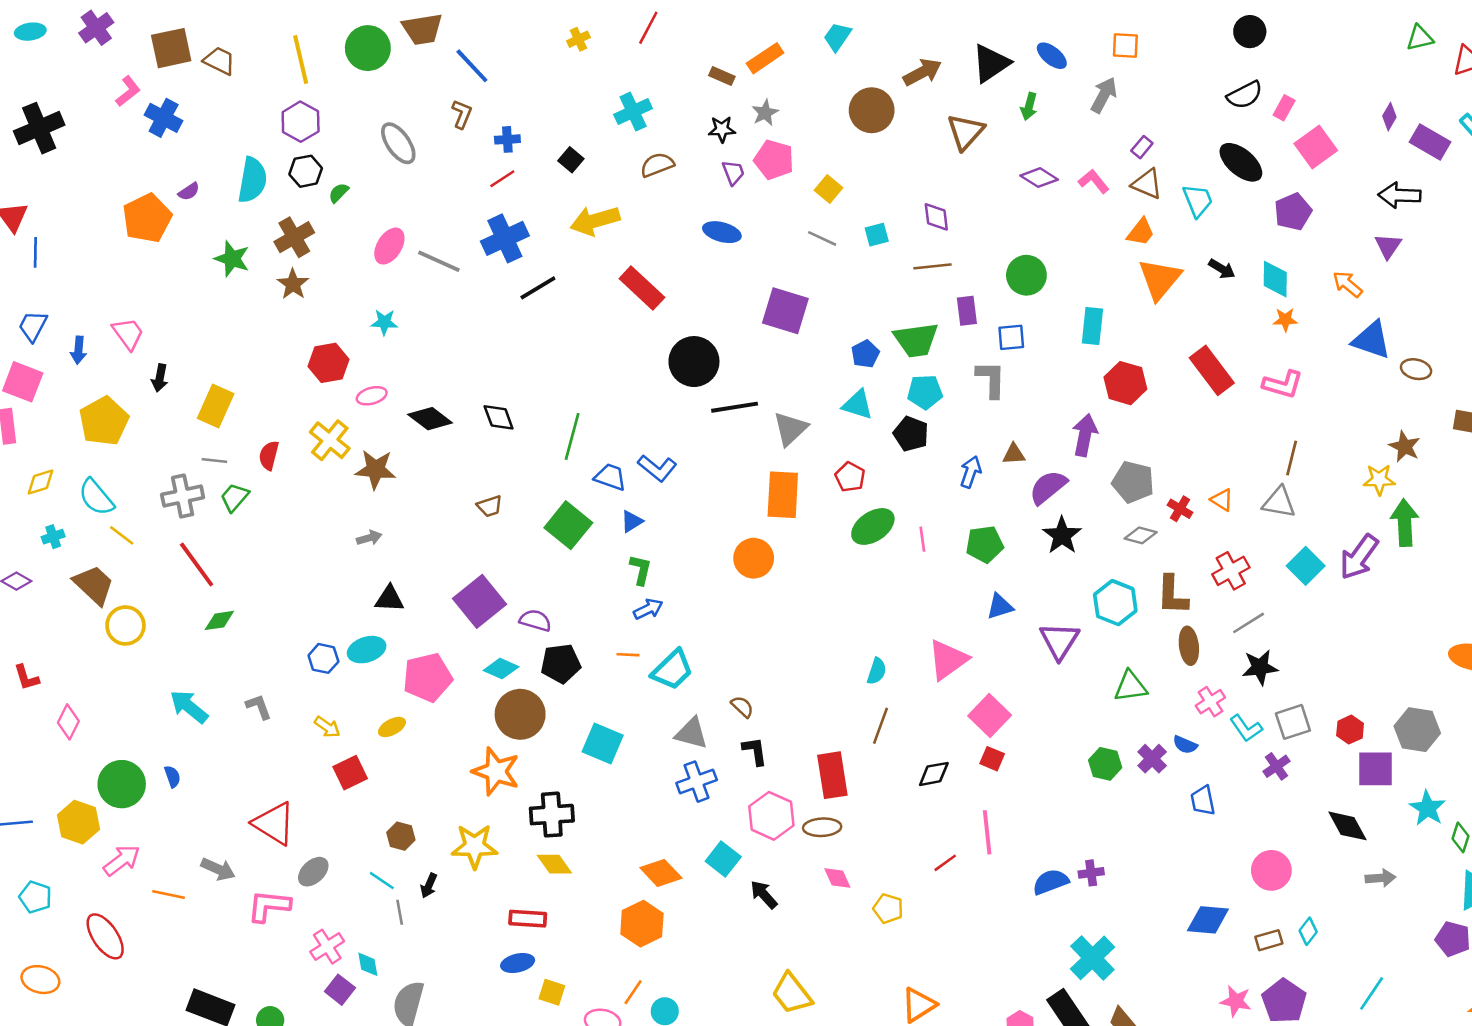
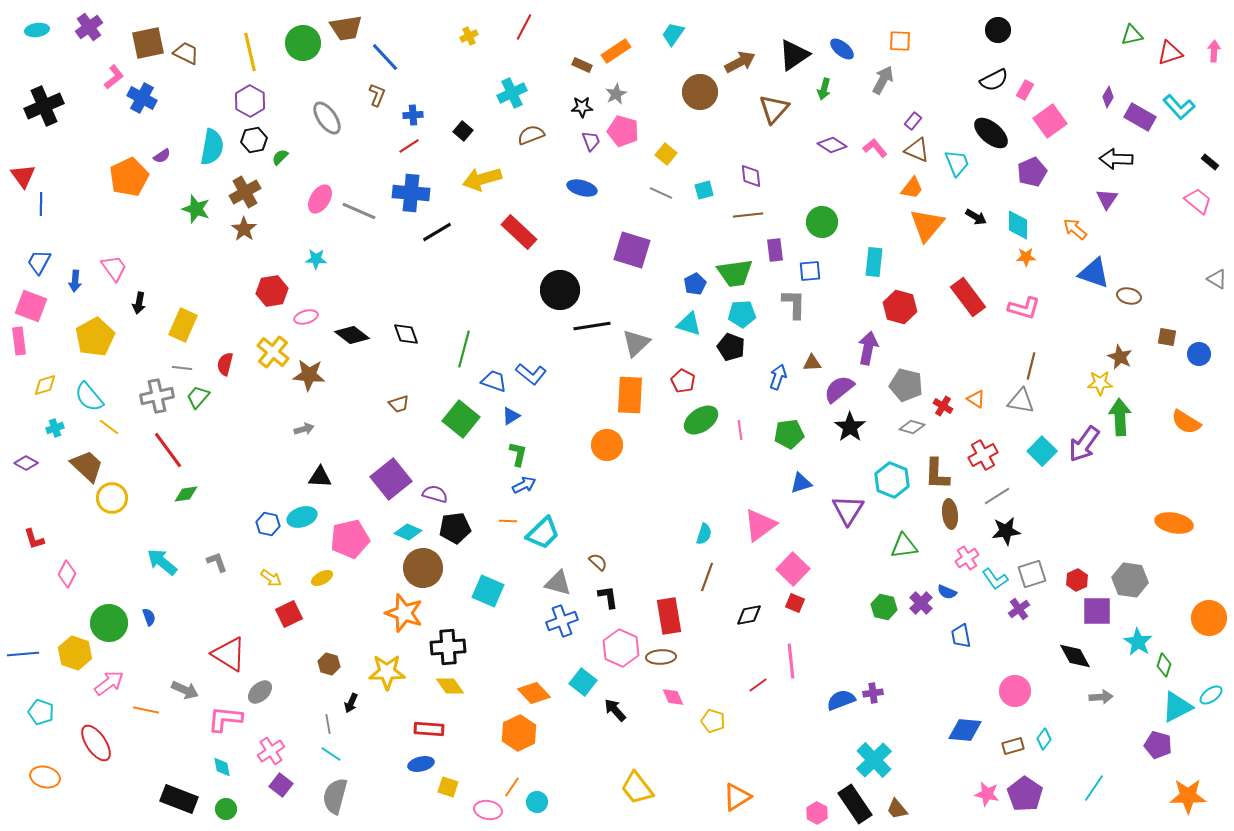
blue cross: (505, 238) -> (411, 193), turned 30
cyan line: (382, 881) -> (331, 754), moved
cyan diamond: (368, 964) -> (222, 767), moved

